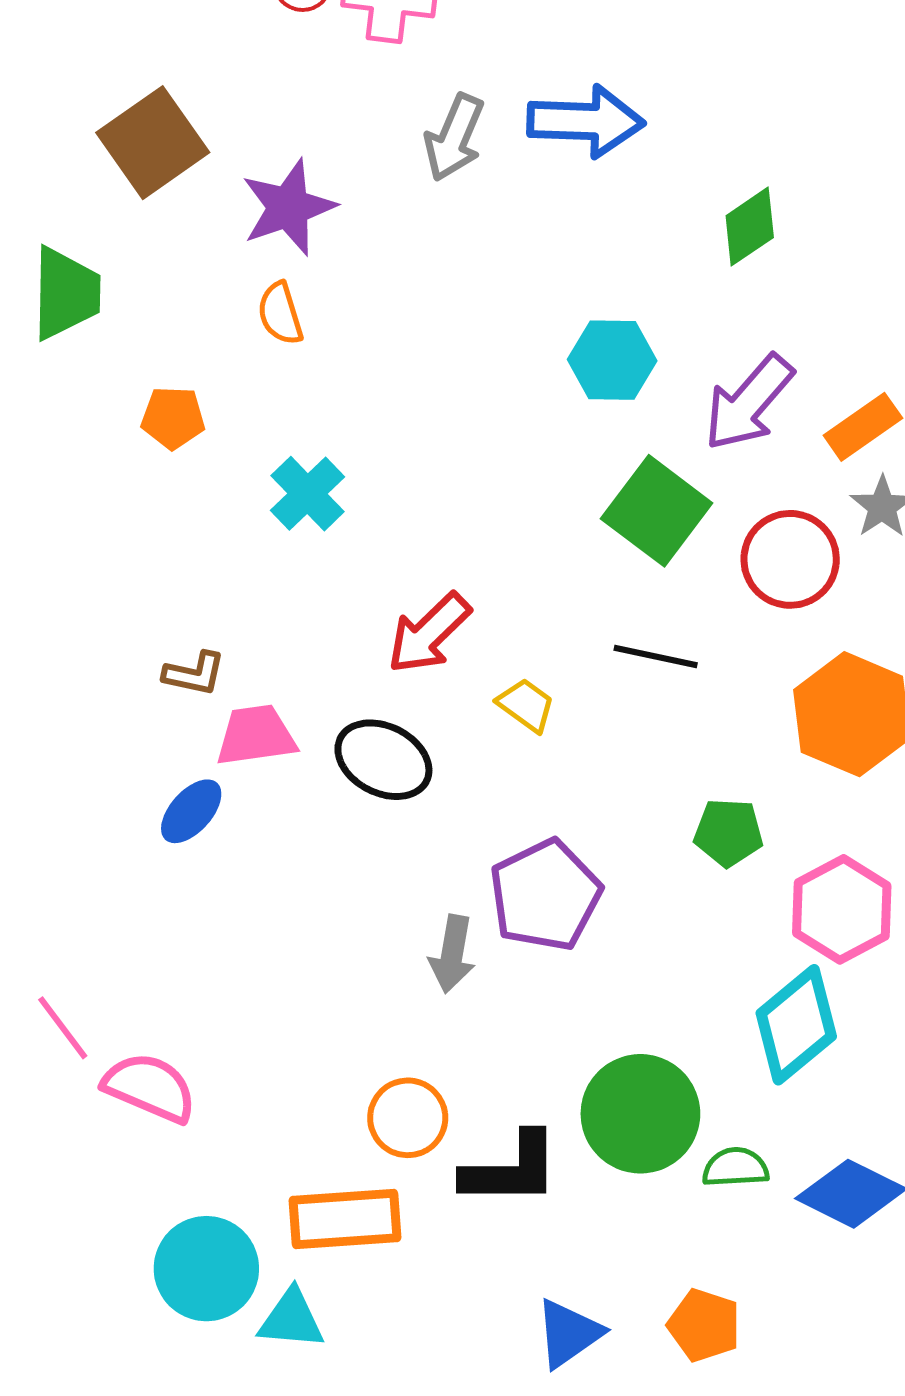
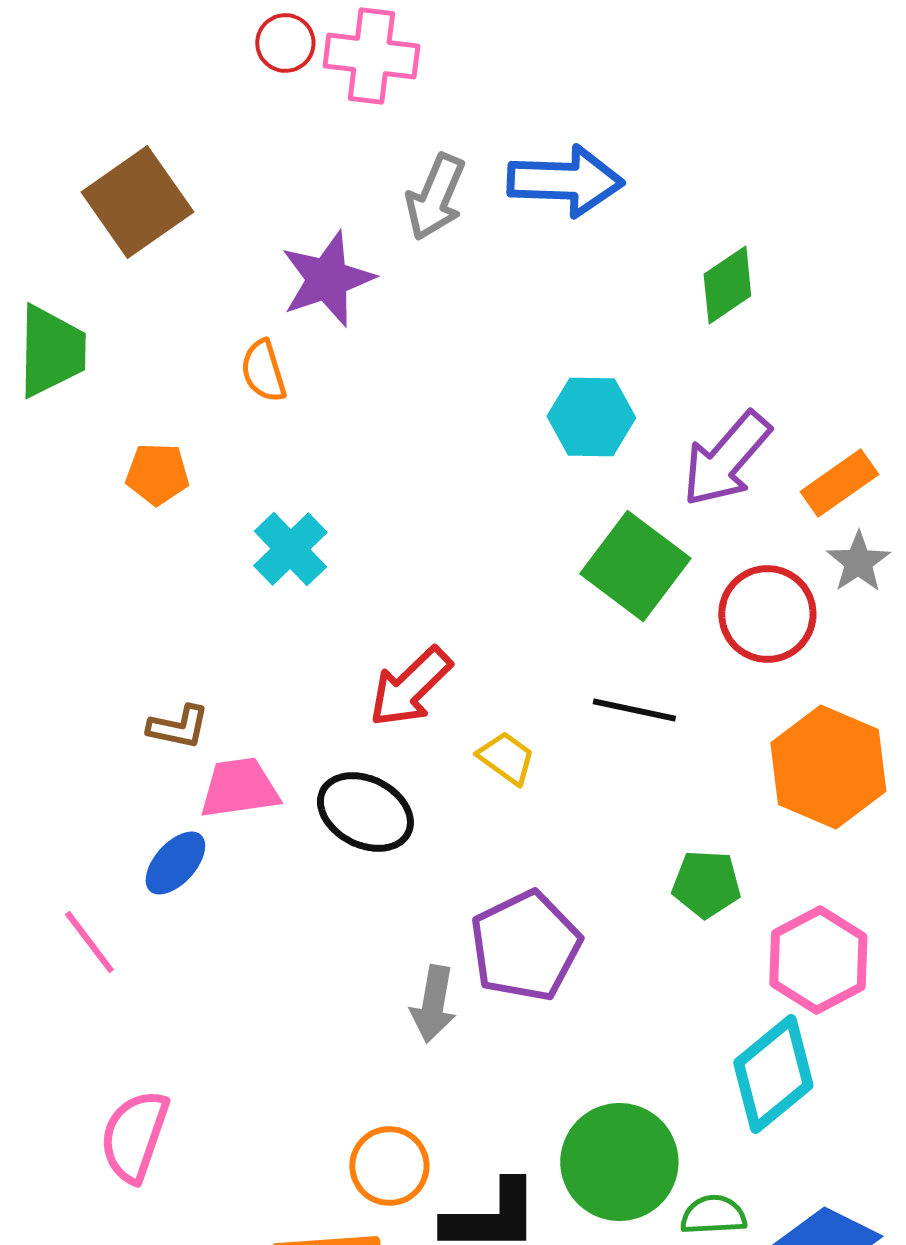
purple star: (288, 207) -> (327, 279), moved
pink line: (63, 1028) -> (89, 942), moved
pink semicircle: (150, 1087) -> (134, 1136), turned -94

